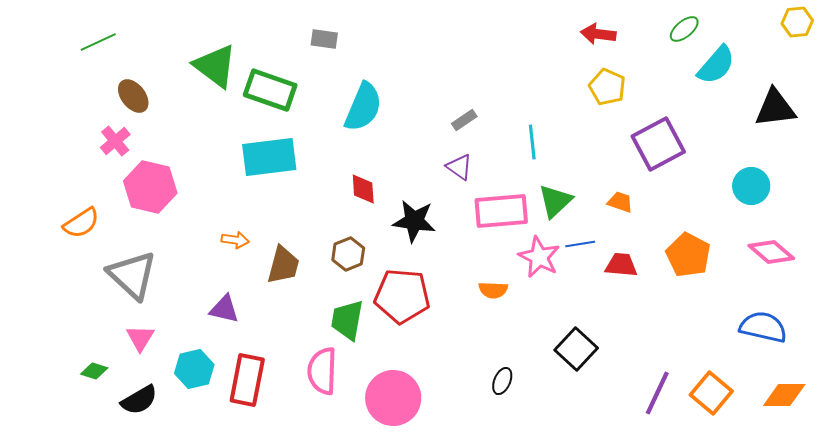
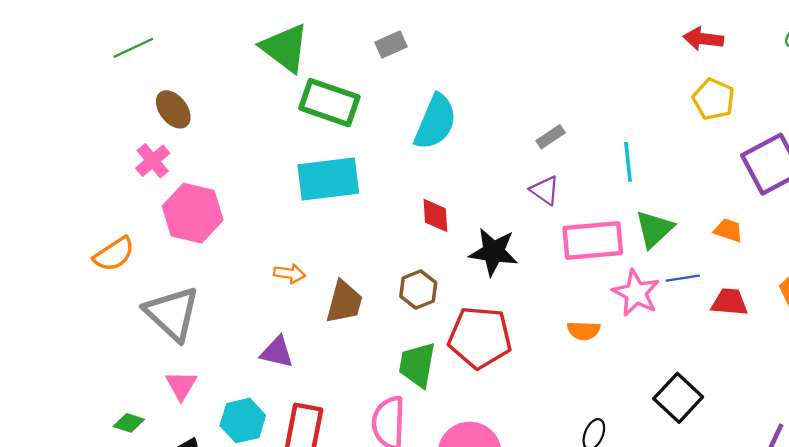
gray rectangle: (324, 39) -> (391, 44), turned -32
green triangle: (215, 66) -> (285, 48), moved

